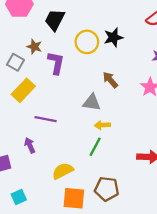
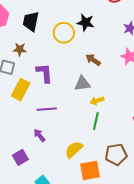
black star: (113, 37) -> (86, 22), turned -30
purple L-shape: (56, 63) -> (44, 73), moved

